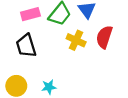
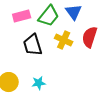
black trapezoid: (26, 46) -> (33, 45), moved

